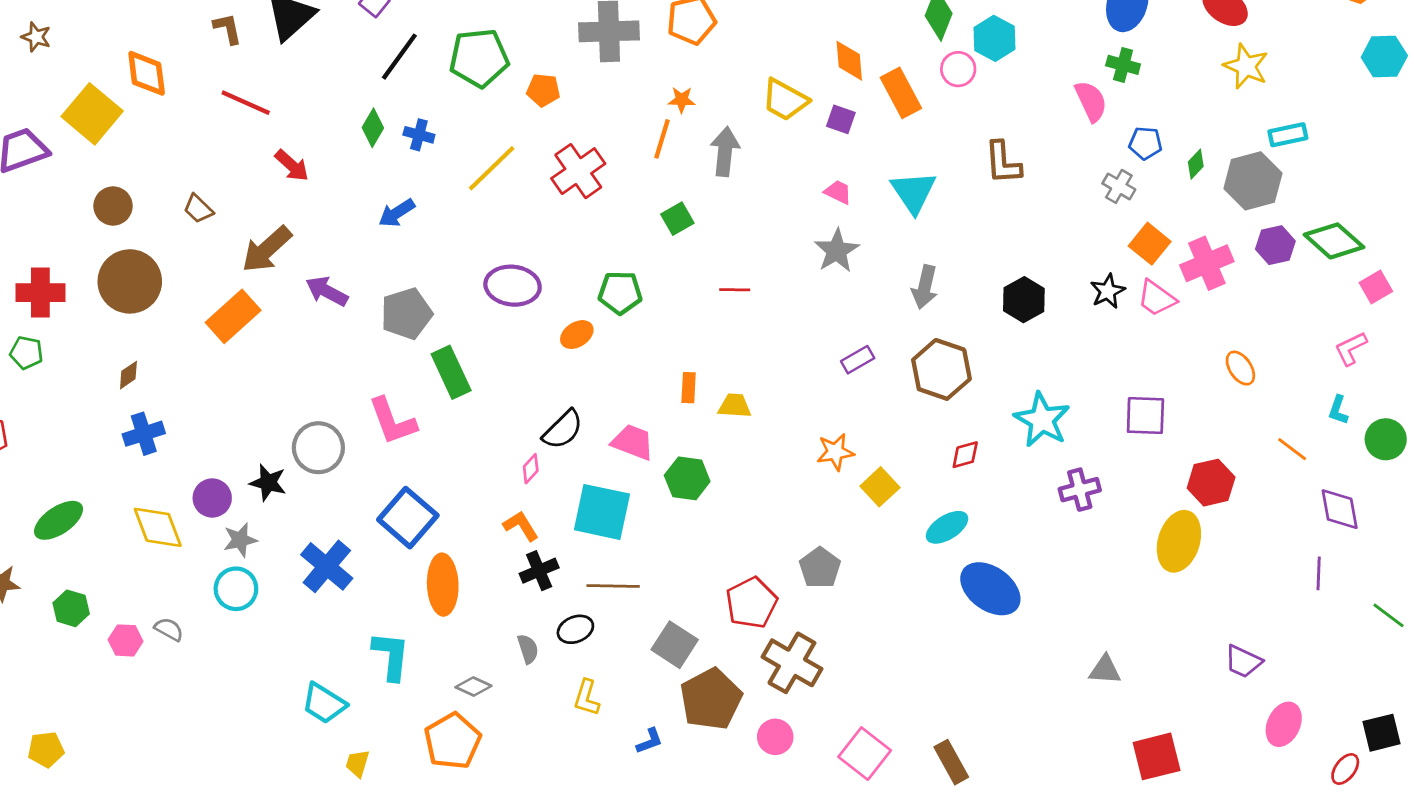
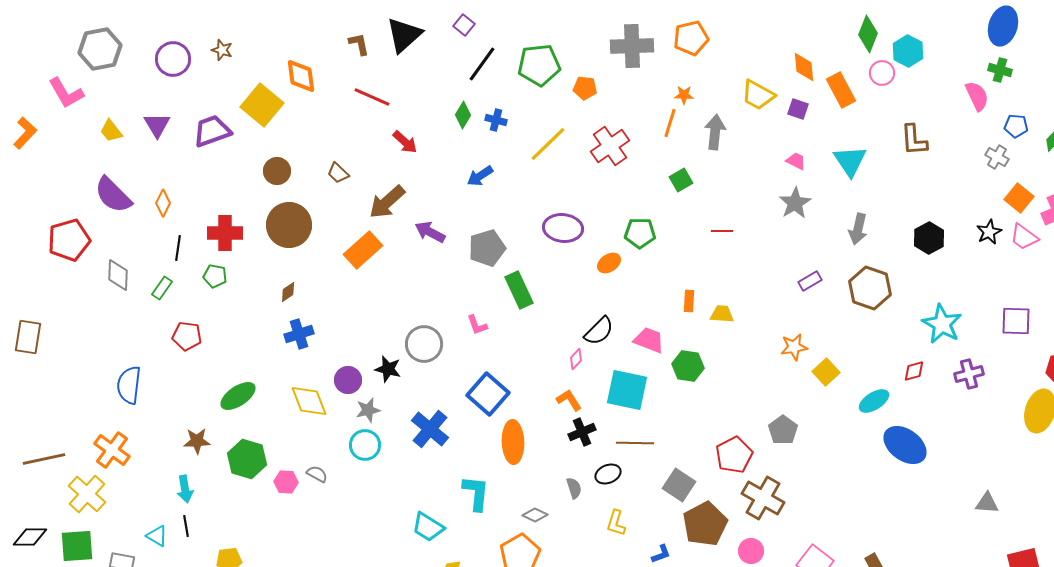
pink L-shape: (392, 421) -> (477, 325), size x0.6
red diamond: (965, 455) -> (914, 371), moved
green hexagon: (71, 608) -> (247, 459), size x1.5

